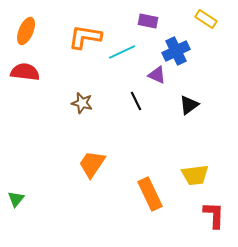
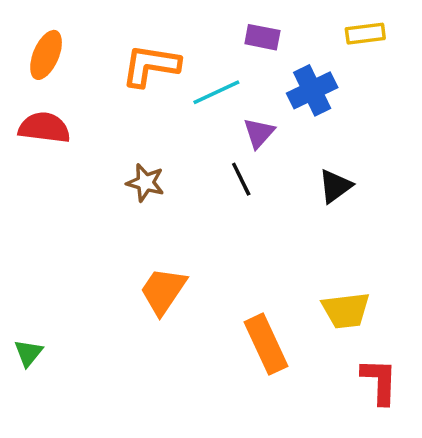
yellow rectangle: (206, 19) -> (365, 34), turned -40
purple triangle: (157, 75) -> (259, 133), moved, turned 48

